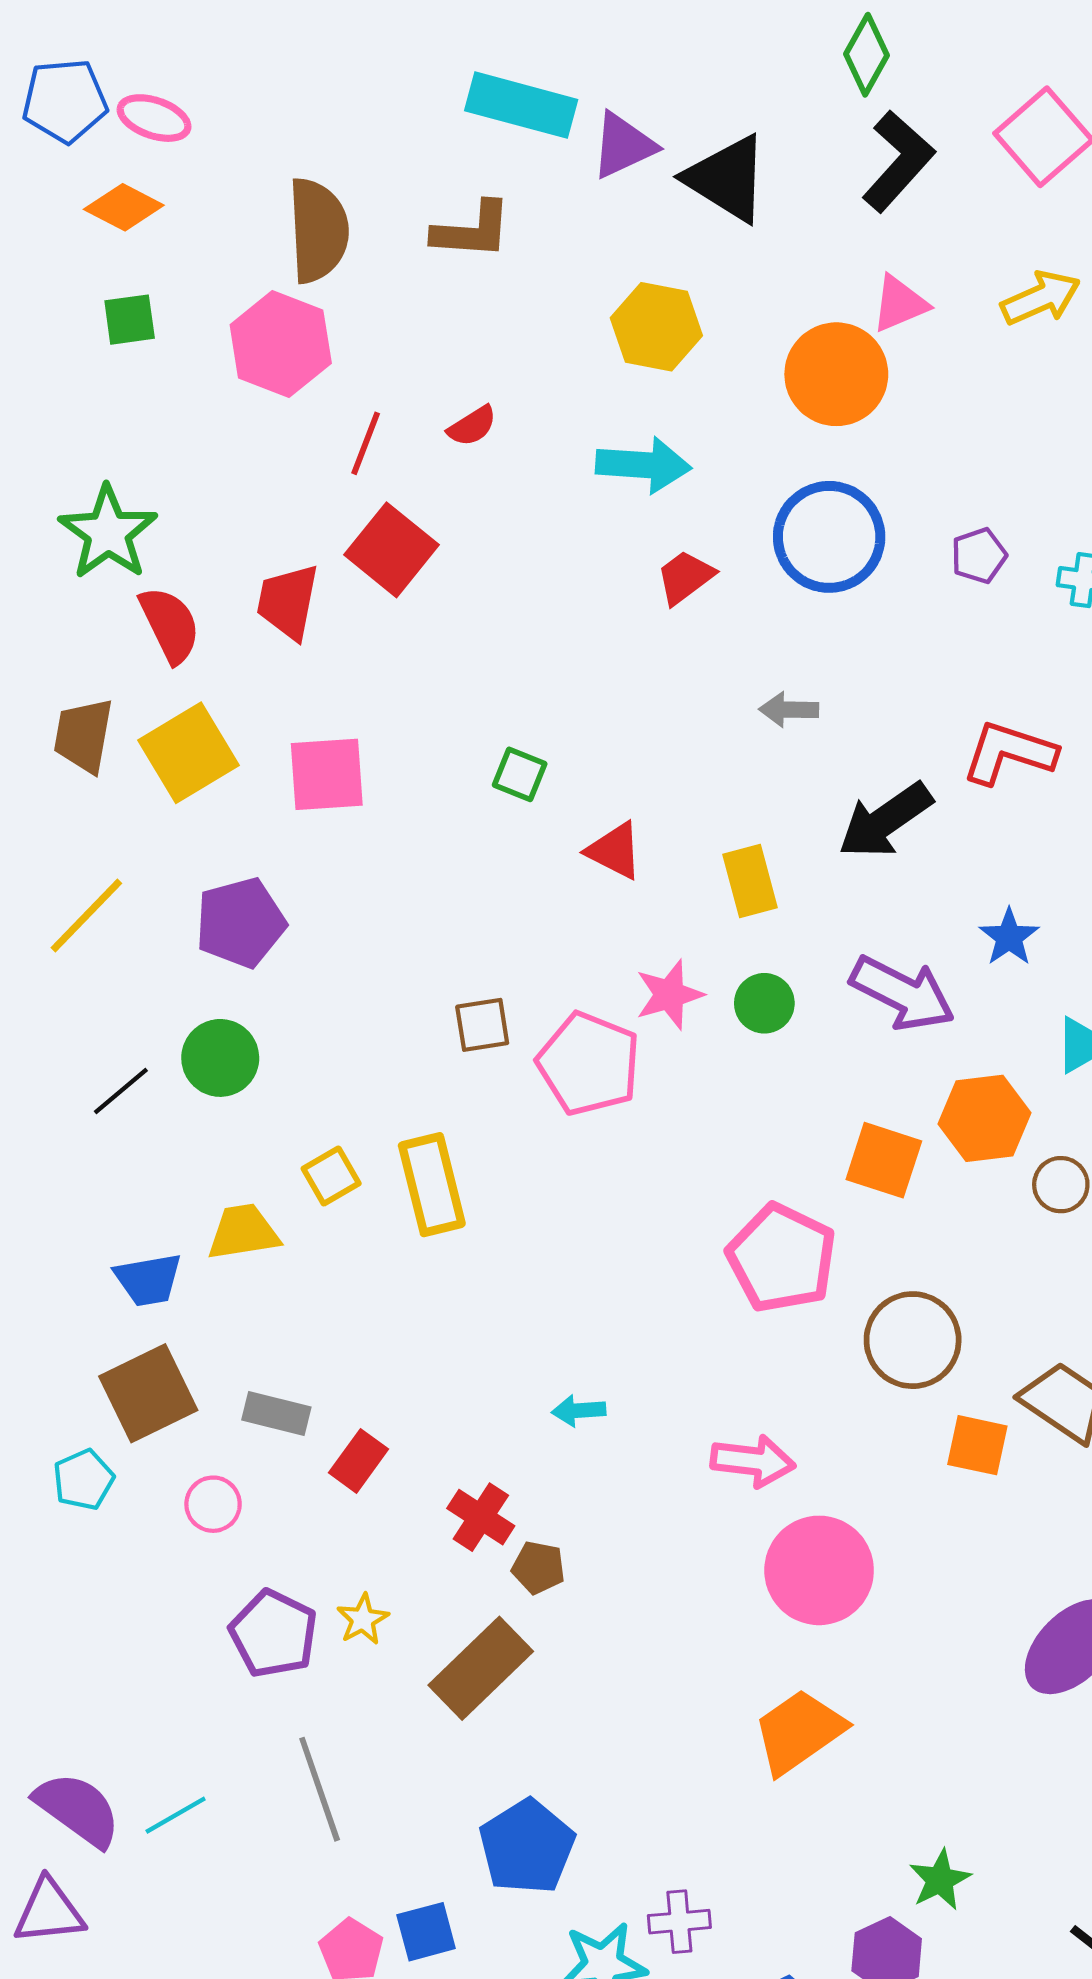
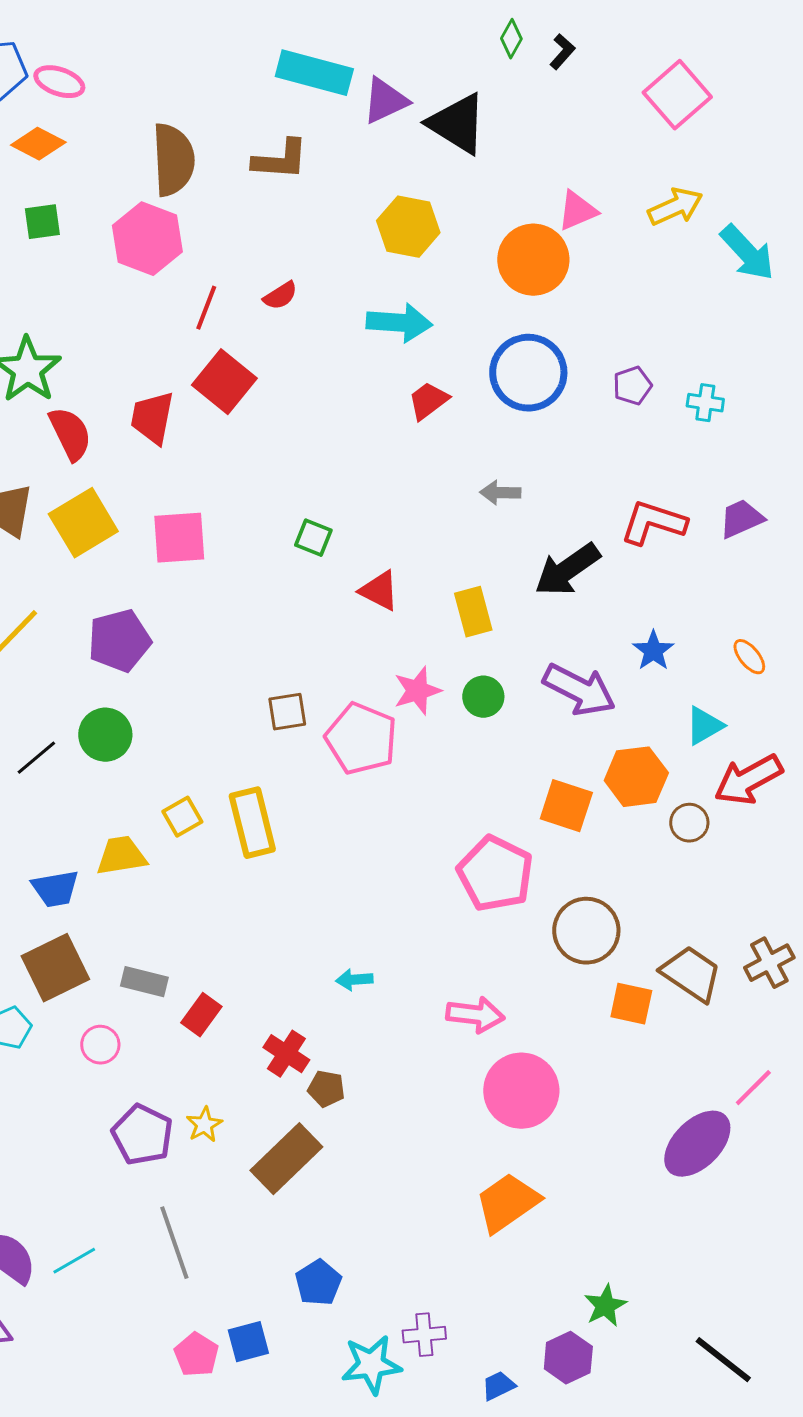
green diamond: (867, 55) -> (511, 39), moved, size x0.7
black L-shape: (898, 161) -> (562, 52), moved, size x0.5
blue pentagon: (527, 1847) -> (318, 1283), size x0.7

